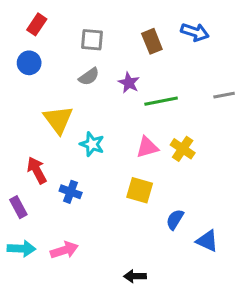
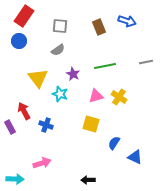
red rectangle: (37, 24) -> (24, 16), size x1.5
purple star: (129, 83) -> (73, 74), moved
purple rectangle: (18, 207) -> (10, 127), moved
cyan arrow: (21, 249) -> (15, 179), moved

